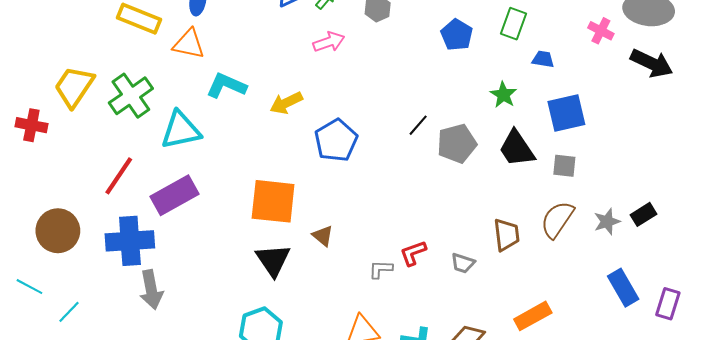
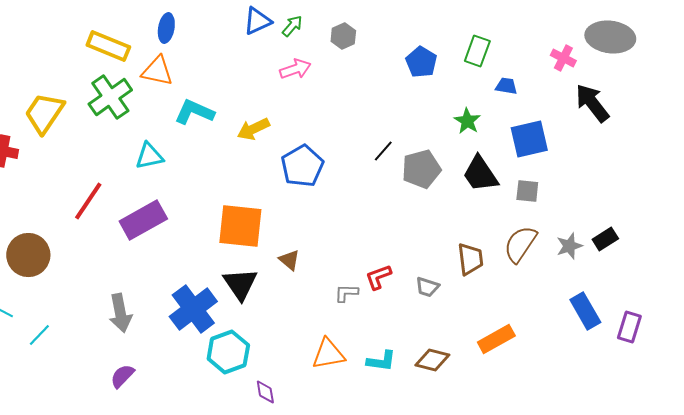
black arrow: (652, 63) -> (592, 103), moved, turned -153
green cross: (131, 96) -> (110, 97), moved
cyan triangle: (181, 130) -> (149, 156), size x0.7
blue cross: (130, 241) -> (193, 309), moved, turned -33

